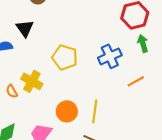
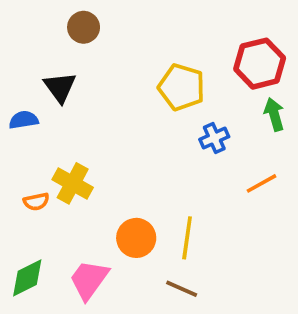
blue cross: (110, 56) -> (214, 138), size x0.7
yellow pentagon: (65, 57) -> (182, 87), moved
orange semicircle: (12, 91) -> (36, 202), turned -72

